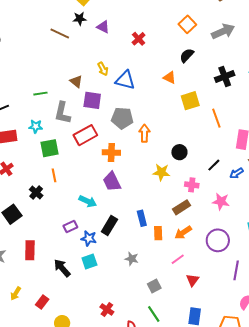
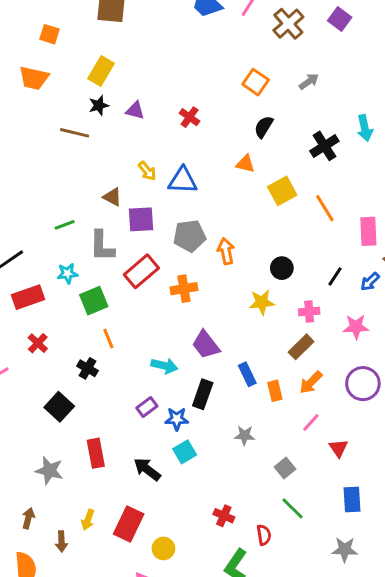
gray arrow: (223, 31) -> (309, 81), size x0.6
purple trapezoid: (112, 182) -> (206, 345), moved
red rectangle: (42, 302) -> (129, 524), size x1.6

